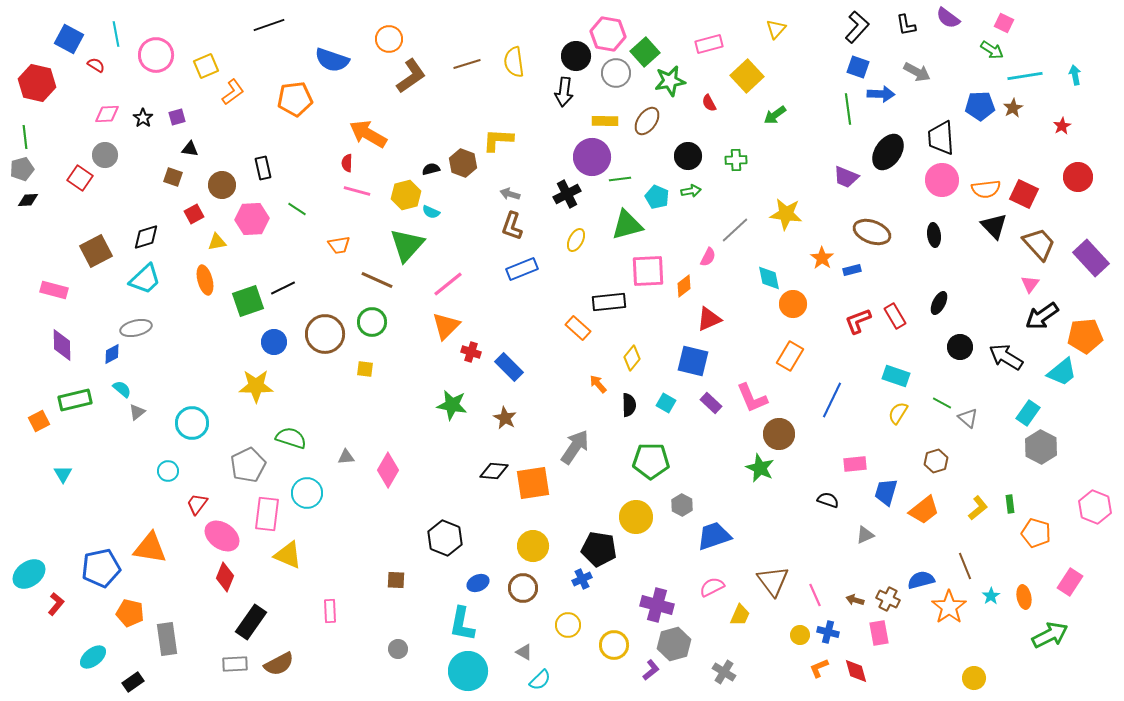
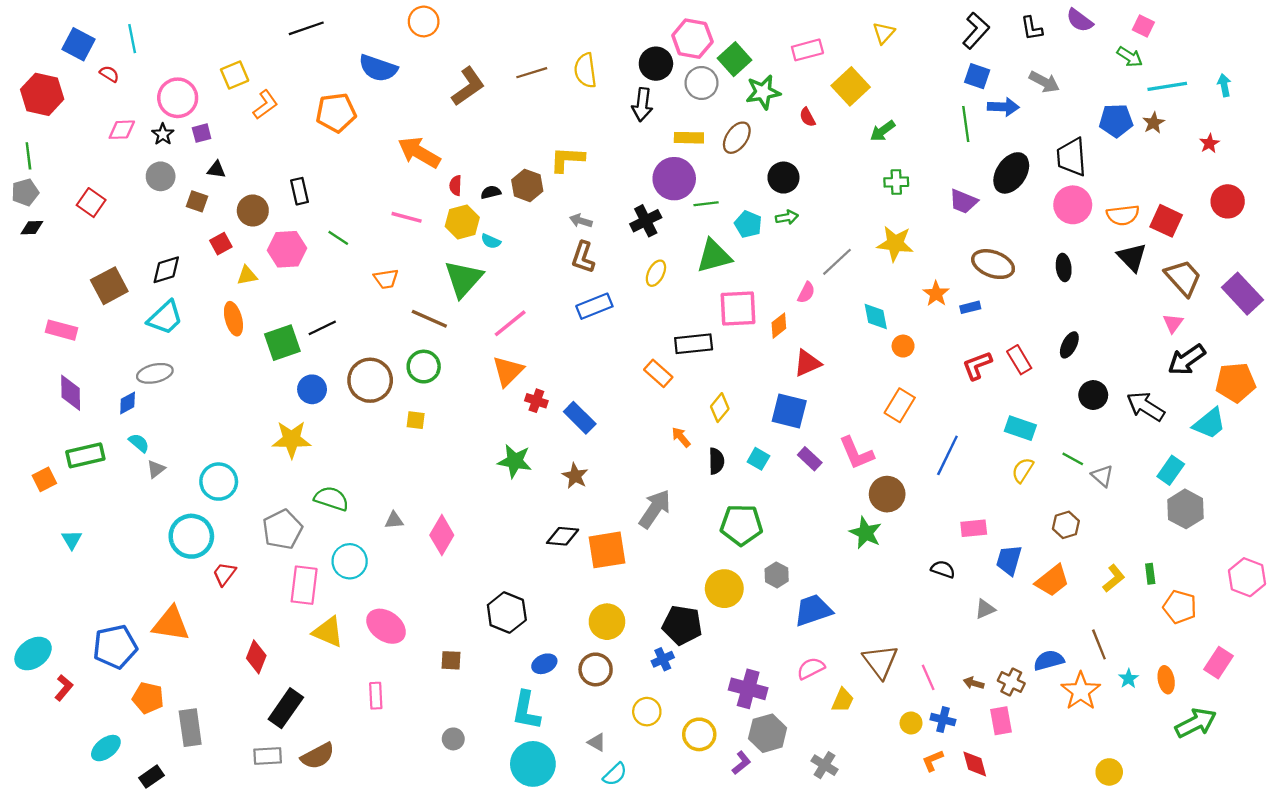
orange circle: (389, 39) -> (424, 21), moved
pink circle: (156, 55) -> (178, 98), moved
gray circle: (105, 155) -> (161, 176), moved
green cross: (736, 160) -> (896, 182), moved
red semicircle: (347, 163) -> (456, 185), moved
orange circle: (793, 304) -> (903, 346), size x0.7
cyan circle: (168, 471) -> (191, 536), size x1.8
pink ellipse: (222, 536) -> (386, 626), moved

